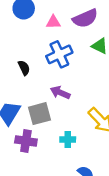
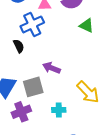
blue cross: (59, 54) -> (32, 24), moved
purple cross: (26, 141) -> (21, 112), turned -30

